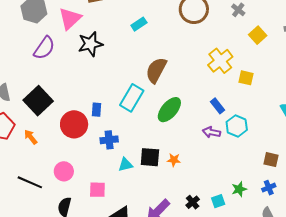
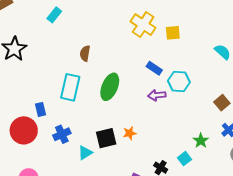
brown semicircle: (156, 70) -> (85, 53), size x0.6
brown square: (271, 160) -> (222, 103), turned -35

